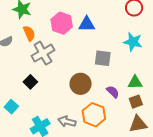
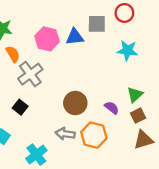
gray square: (103, 58) -> (97, 24), moved
green triangle: (135, 82) -> (135, 95), turned -35
gray arrow: (67, 121) -> (65, 134), moved

